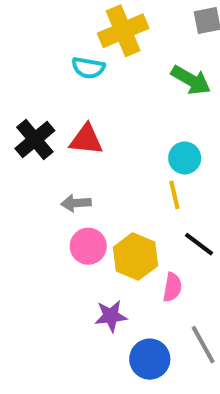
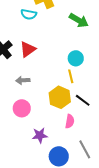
red triangle: (86, 140) -> (28, 49), turned -42
pink circle: (88, 246) -> (22, 108), moved
yellow hexagon: (135, 256) -> (60, 97), moved

